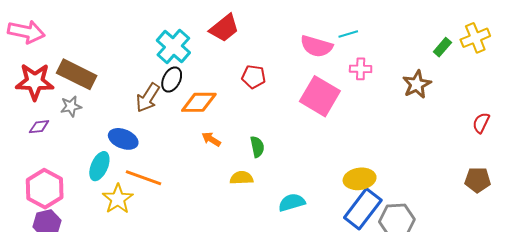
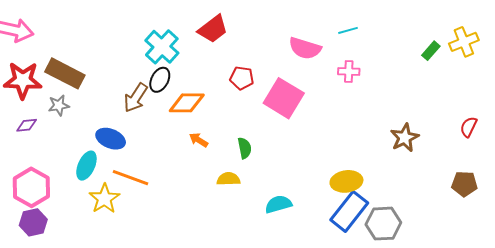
cyan line: (348, 34) -> (348, 30), moved
brown star: (417, 84) -> (405, 138), moved
pink square: (320, 96) -> (284, 98), moved

